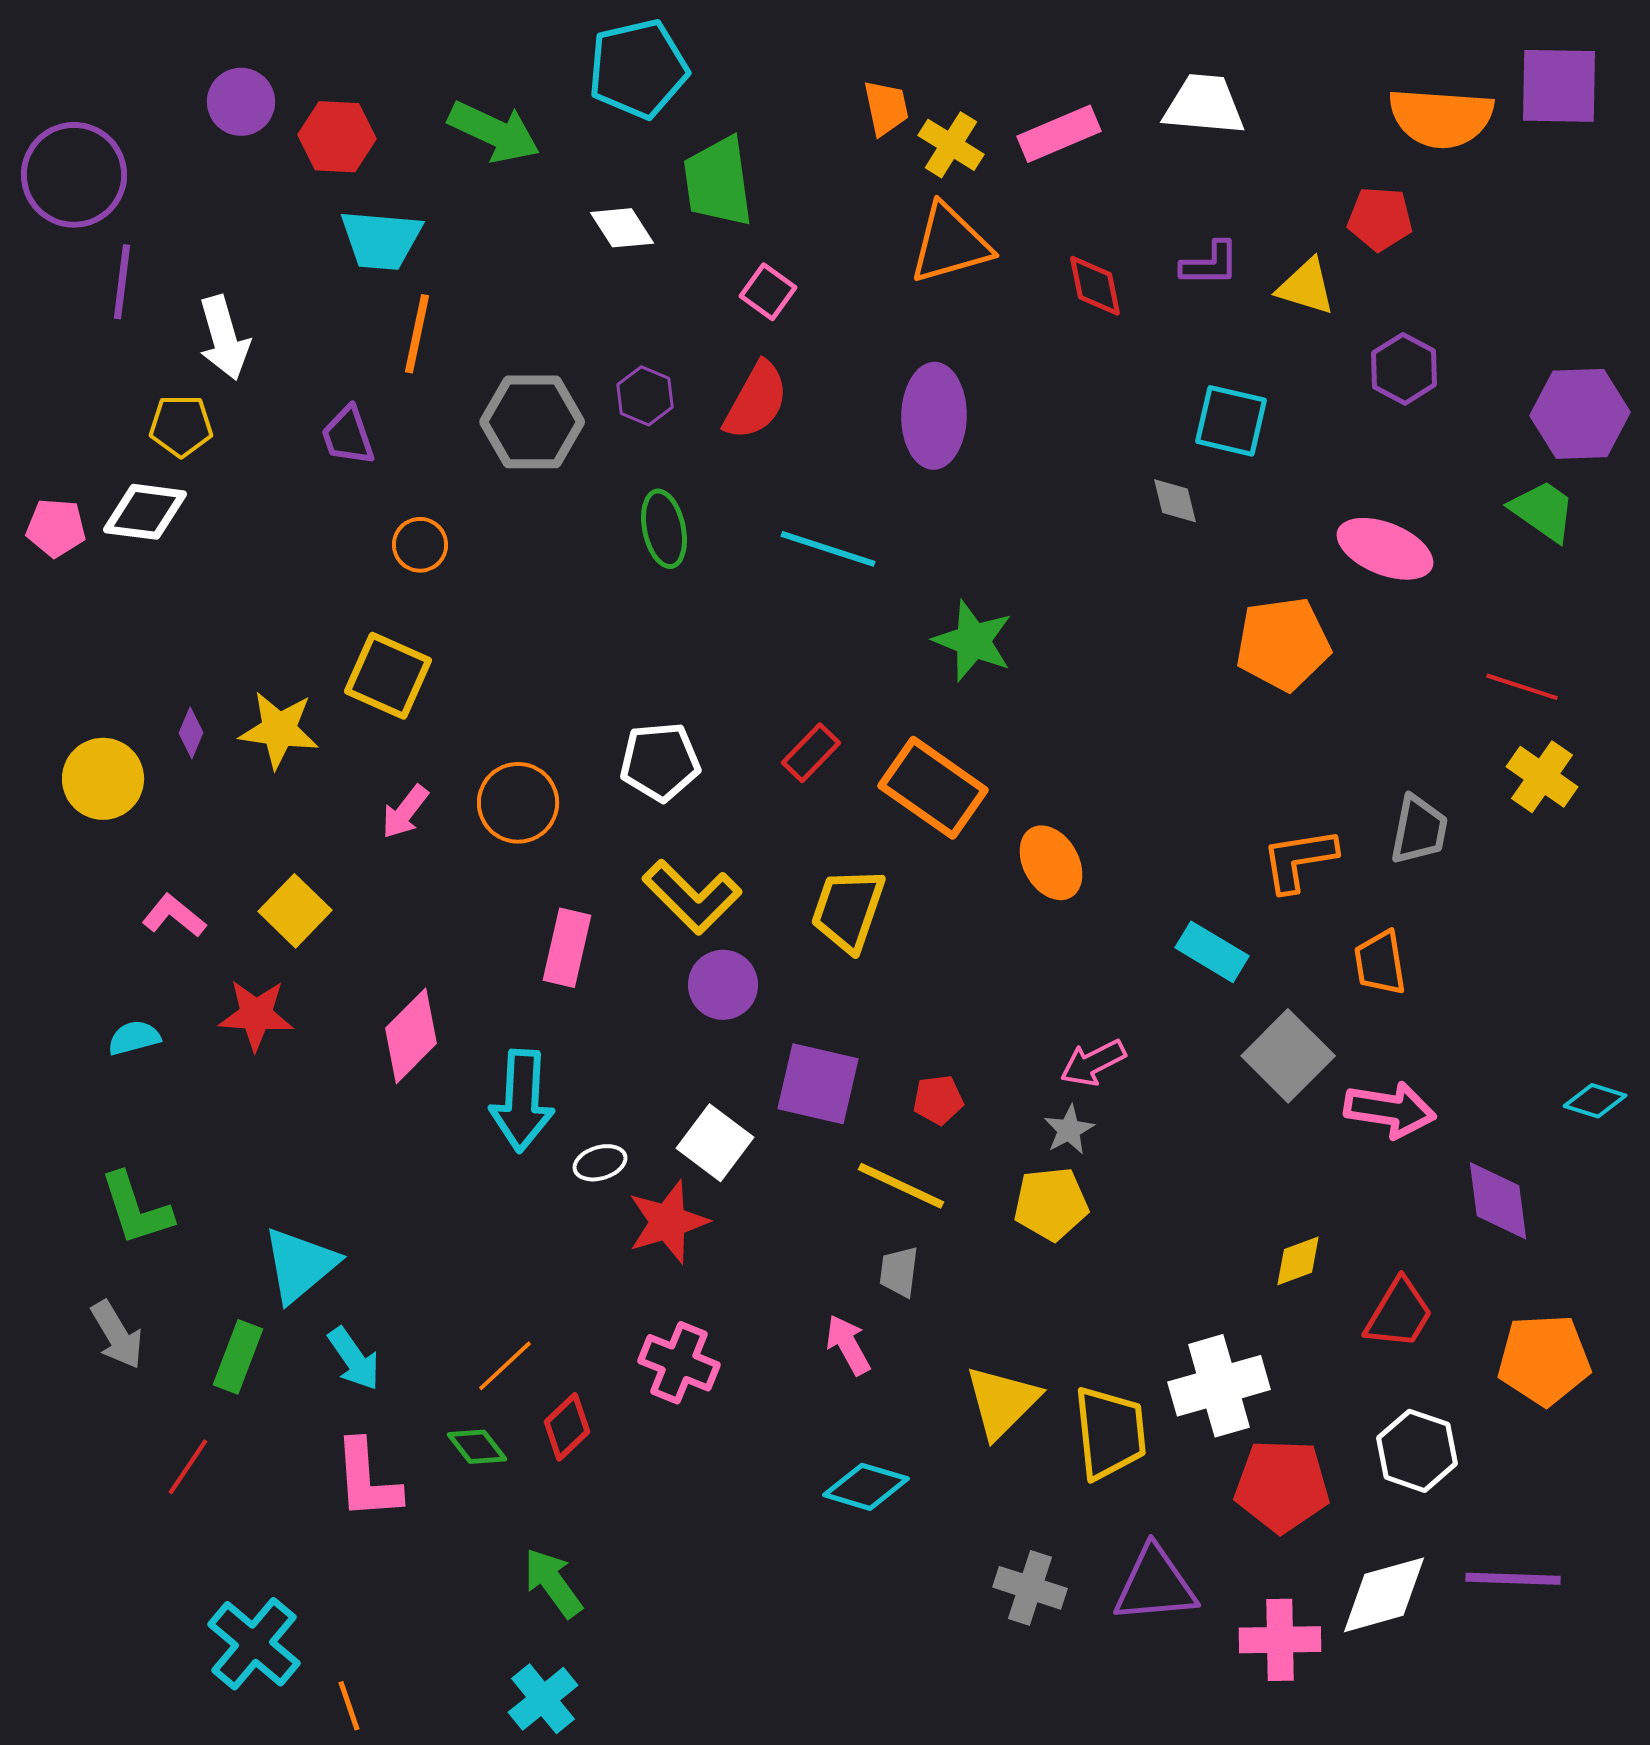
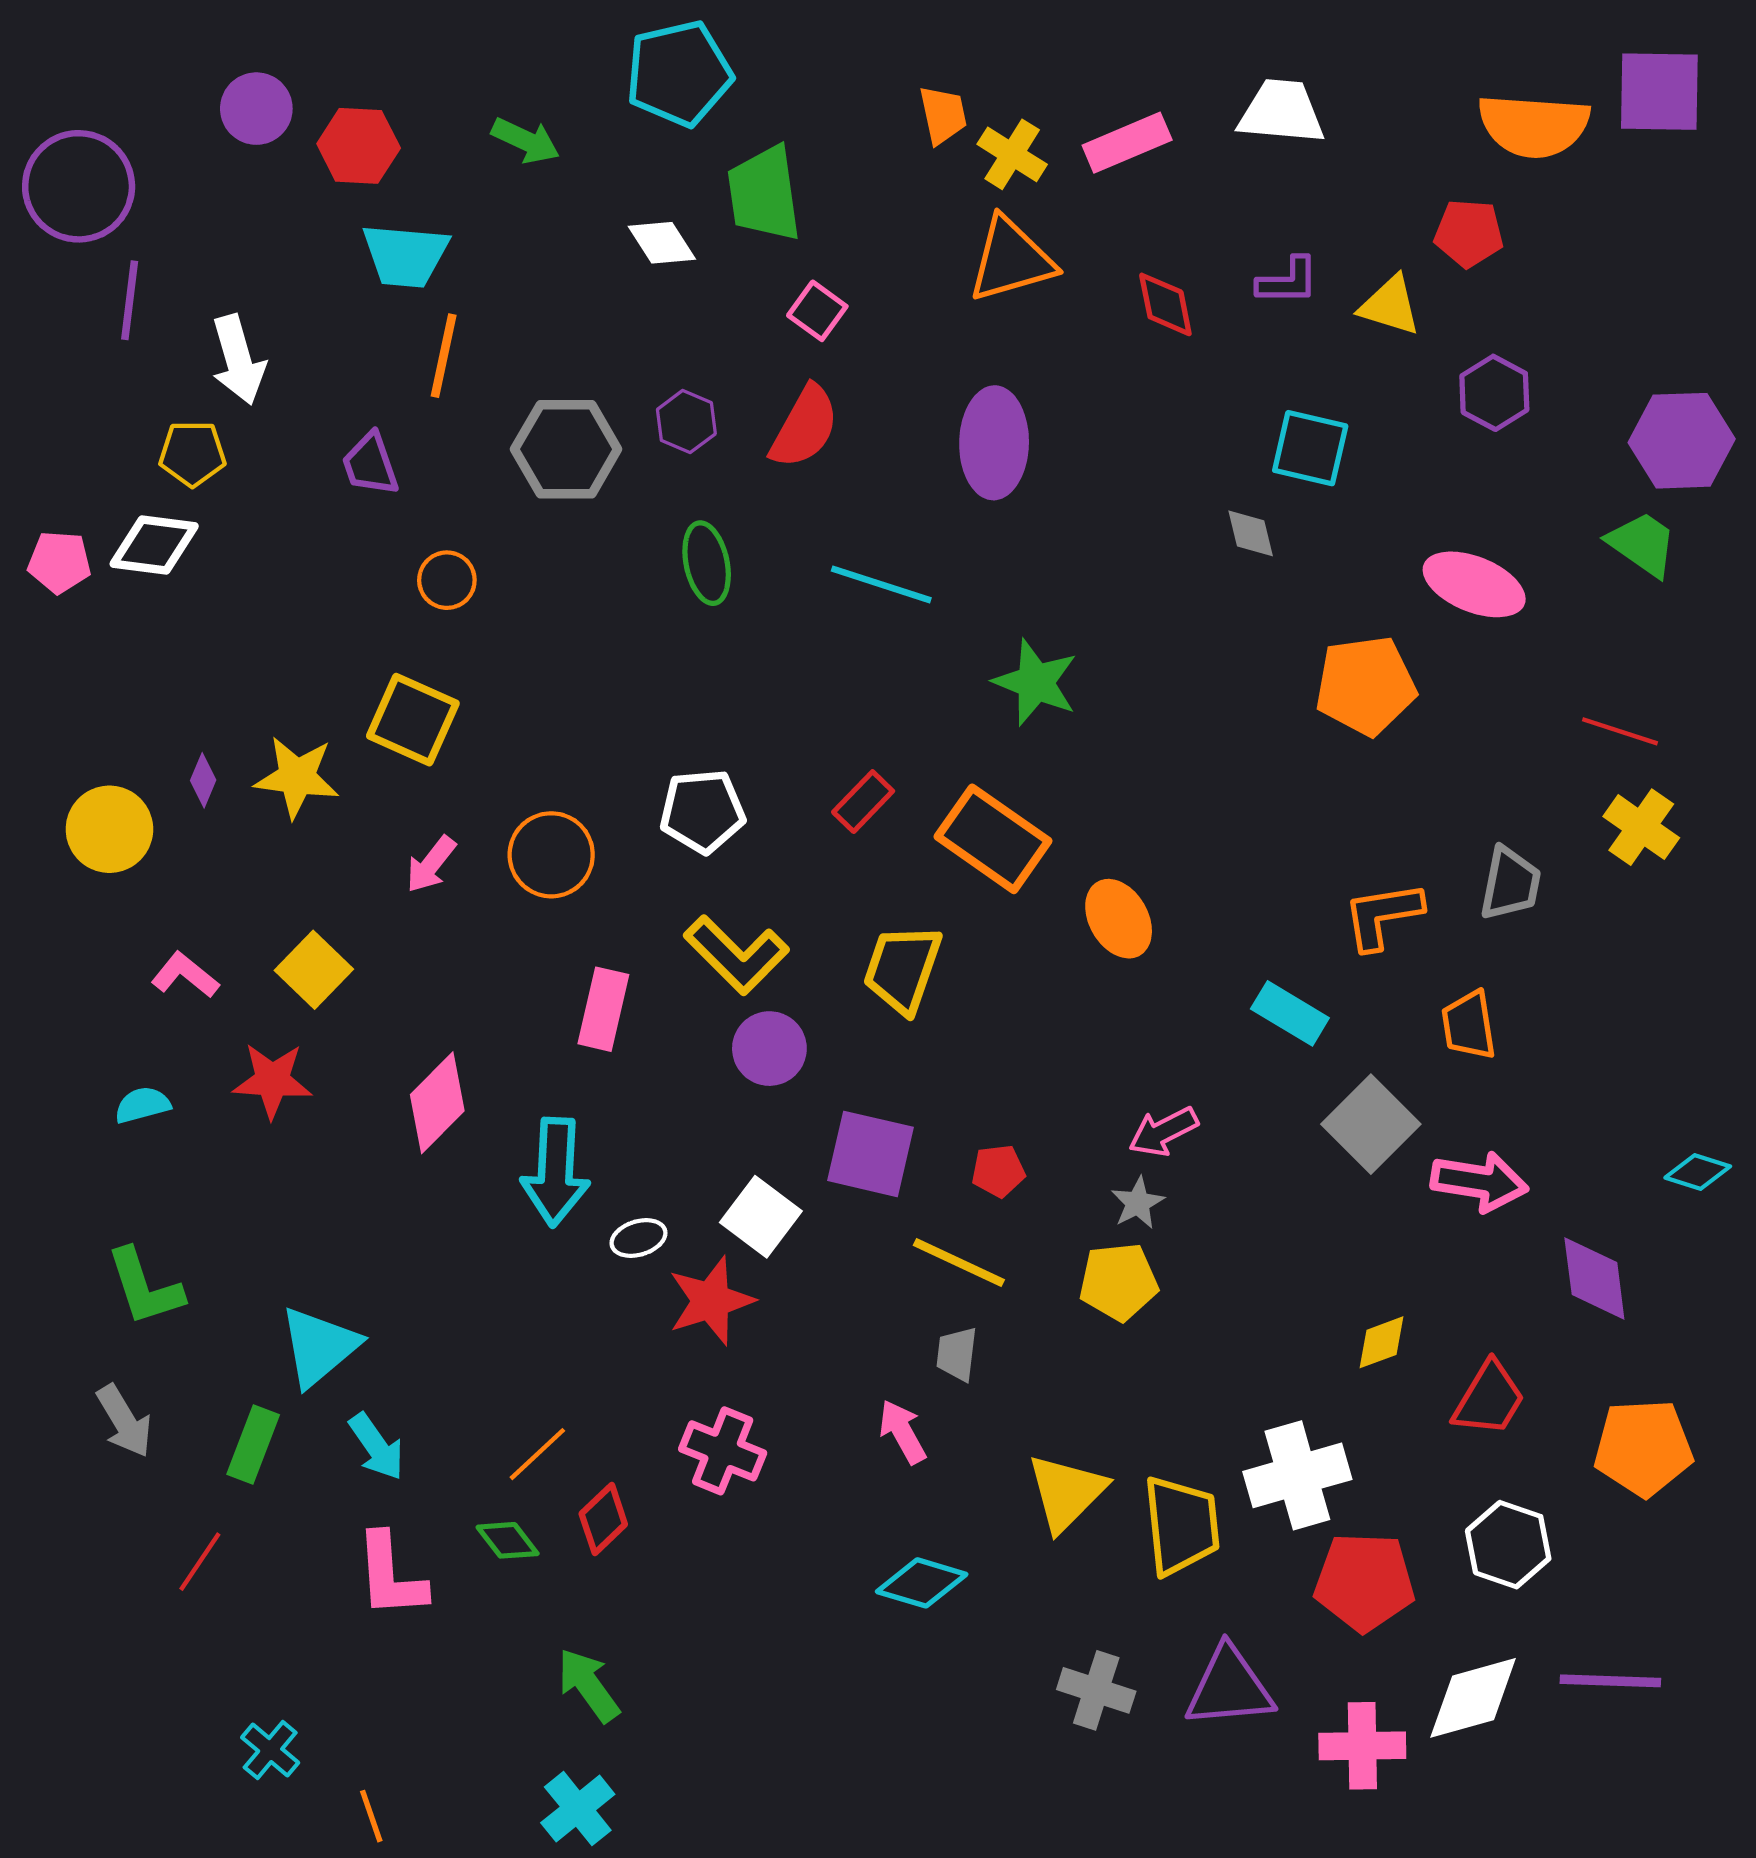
green arrow: (494, 132) -> (526, 141), size x0.7
cyan cross: (254, 1644) -> (270, 1750), size x0.6

